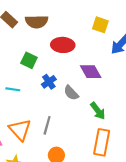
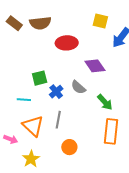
green square: (29, 60) -> (40, 78), moved, turned -35
blue cross: (49, 82) -> (56, 92), moved
cyan line: (13, 89) -> (24, 100), moved

